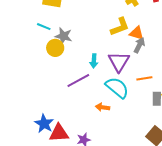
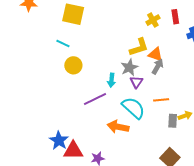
gray star: (64, 36) -> (129, 67), moved, turned 30
purple triangle: (119, 62) -> (136, 82), size x0.6
orange arrow: (103, 107) -> (118, 127), size x1.5

